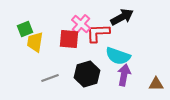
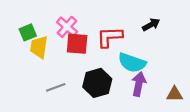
black arrow: (122, 17) -> (151, 25), moved, size x0.7
pink cross: (81, 24) -> (67, 27), moved

